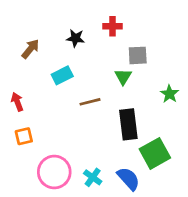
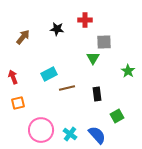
cyan rectangle: (62, 75) -> (49, 74), moved
brown line: (90, 102) -> (67, 88), moved
black rectangle: (128, 124) -> (97, 94), size x0.6
green square: (155, 153) -> (117, 116), size x0.6

